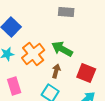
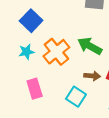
brown arrow: (56, 71) -> (92, 76), moved, turned 80

